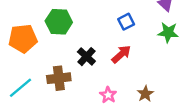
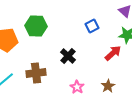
red arrow: (121, 54) -> (113, 53), moved
black cross: (86, 57) -> (68, 56), moved

